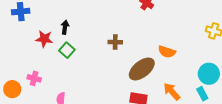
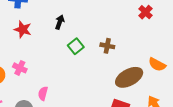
red star: (44, 39) -> (23, 29), moved
green square: (67, 50) -> (76, 46), moved

